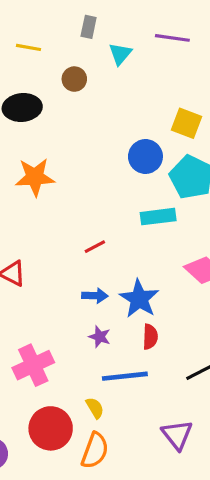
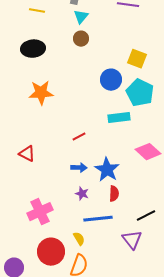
cyan triangle: (120, 54) -> (81, 17), moved
brown circle: (74, 79) -> (81, 39), moved
purple triangle: (177, 435) -> (132, 240), moved

